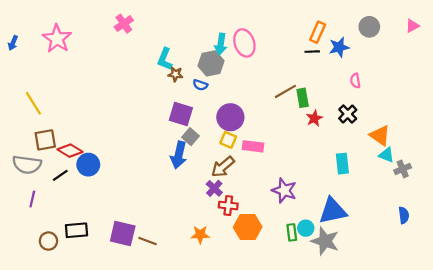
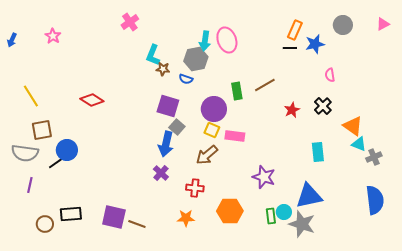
pink cross: (124, 24) -> (130, 22), moved
pink star: (57, 39) -> (53, 36), size x0.6
green rectangle: (303, 98) -> (237, 91), moved
red diamond: (70, 151) -> (92, 100), moved
blue circle: (88, 165) -> (67, 150), moved
purple cross: (214, 188) -> (161, 173), moved
red cross: (228, 206) -> (195, 188), moved
blue semicircle: (404, 215) -> (375, 200), size x1.8

